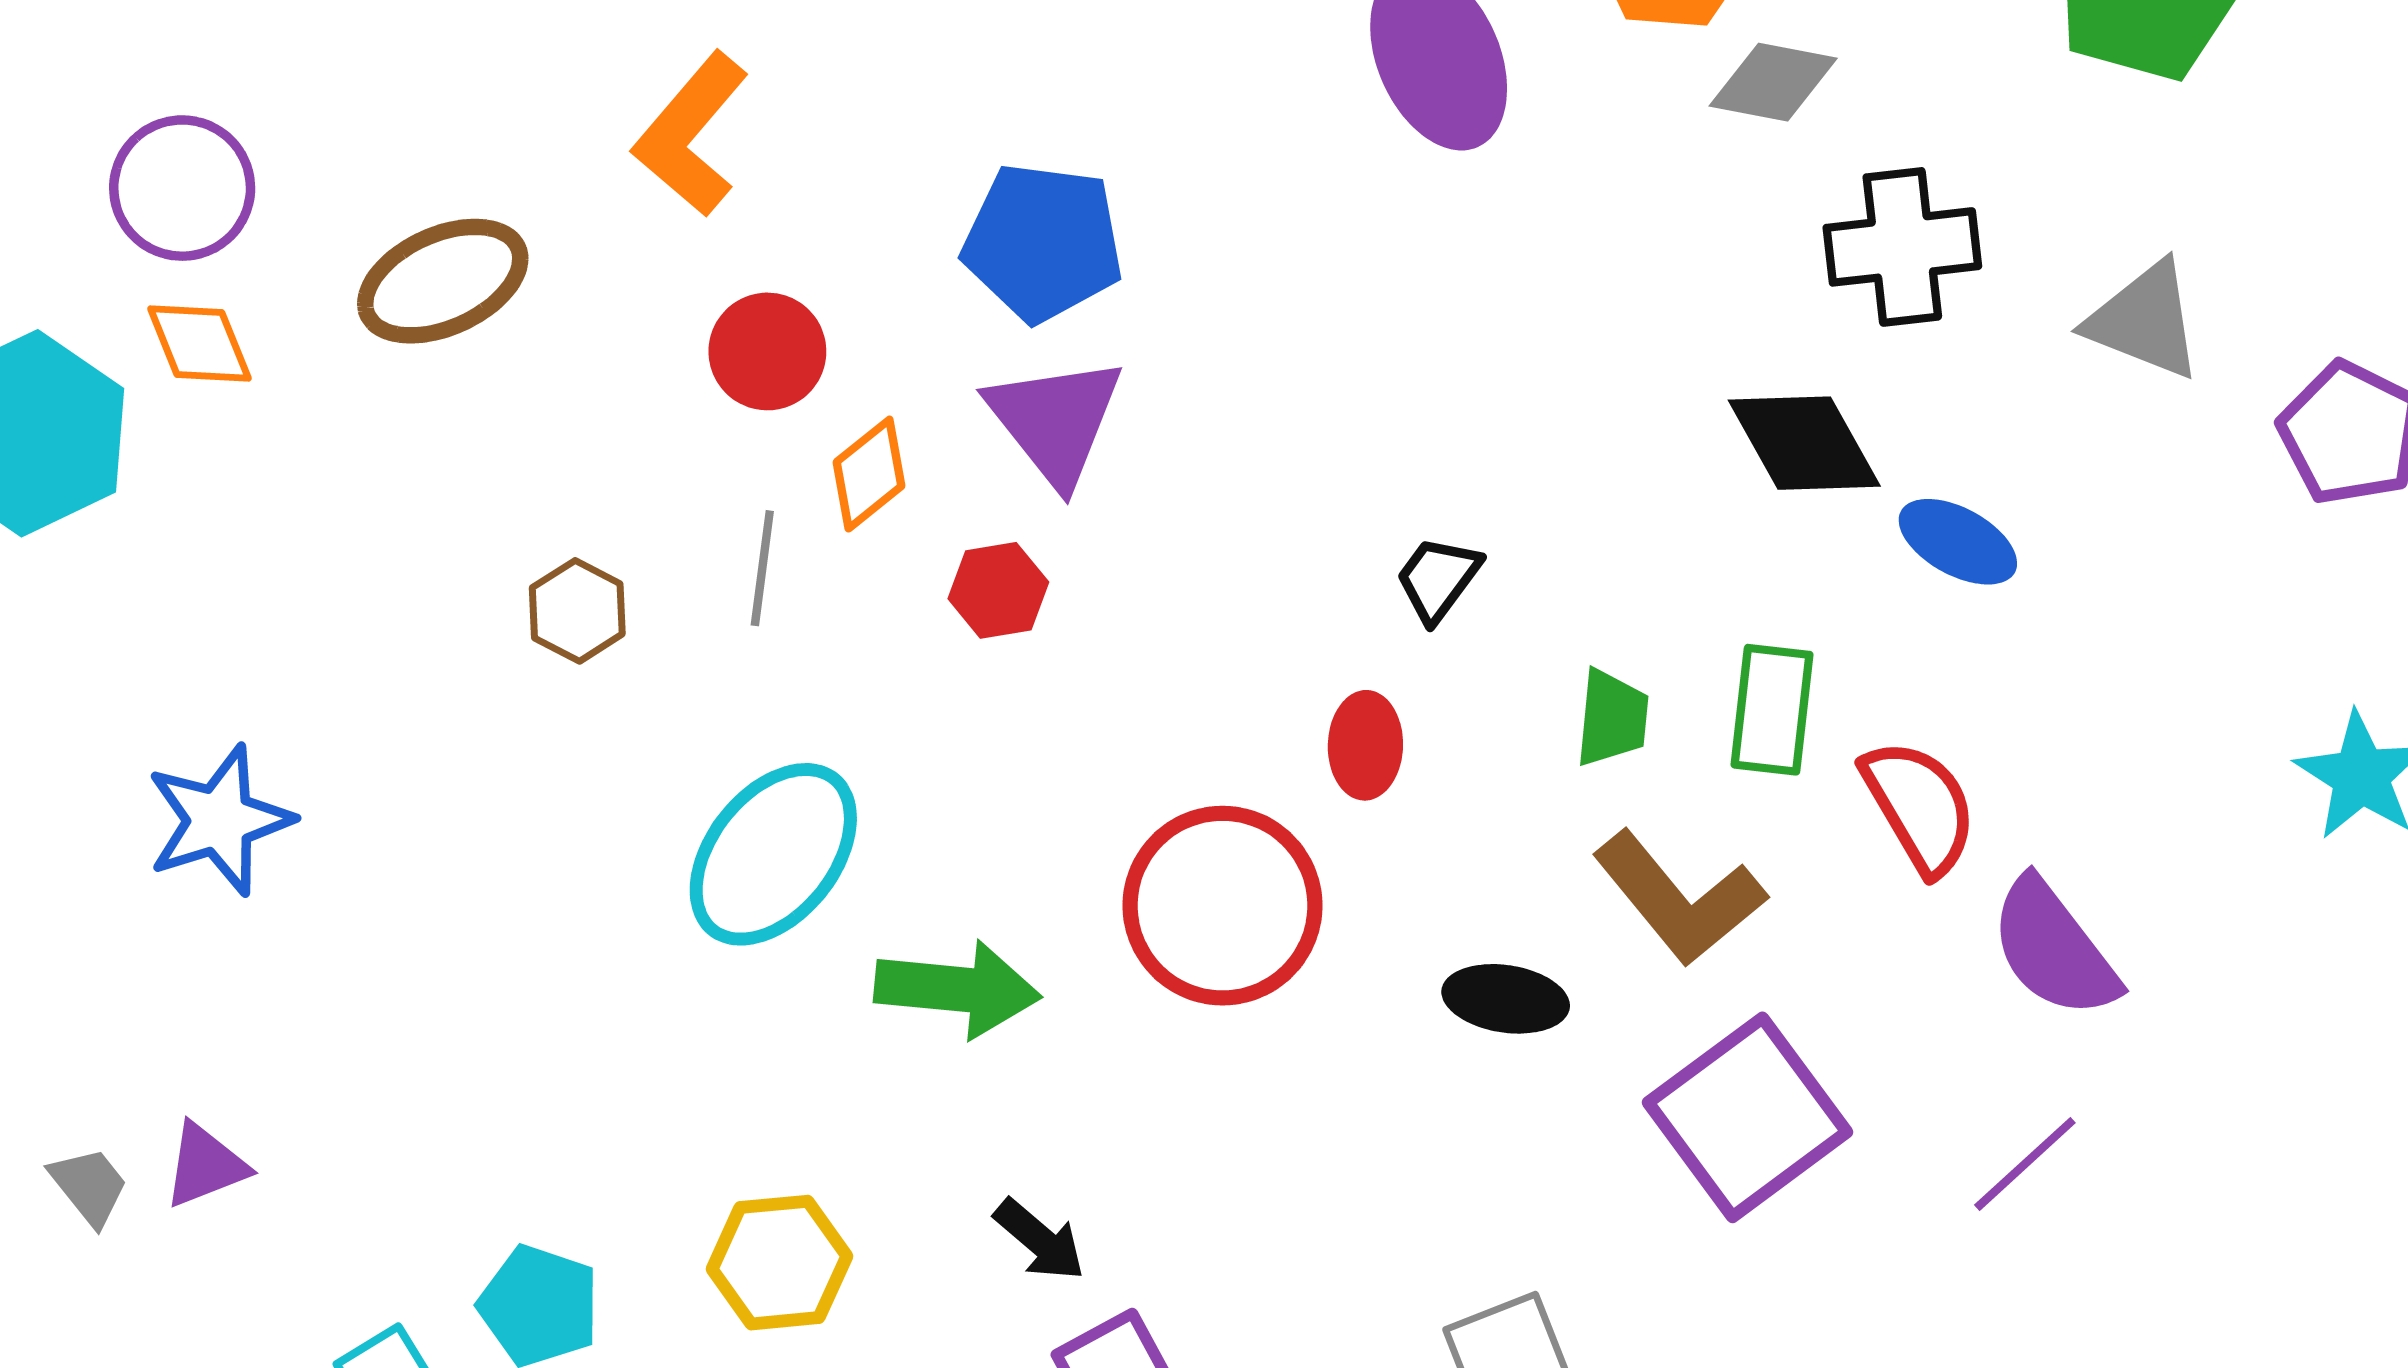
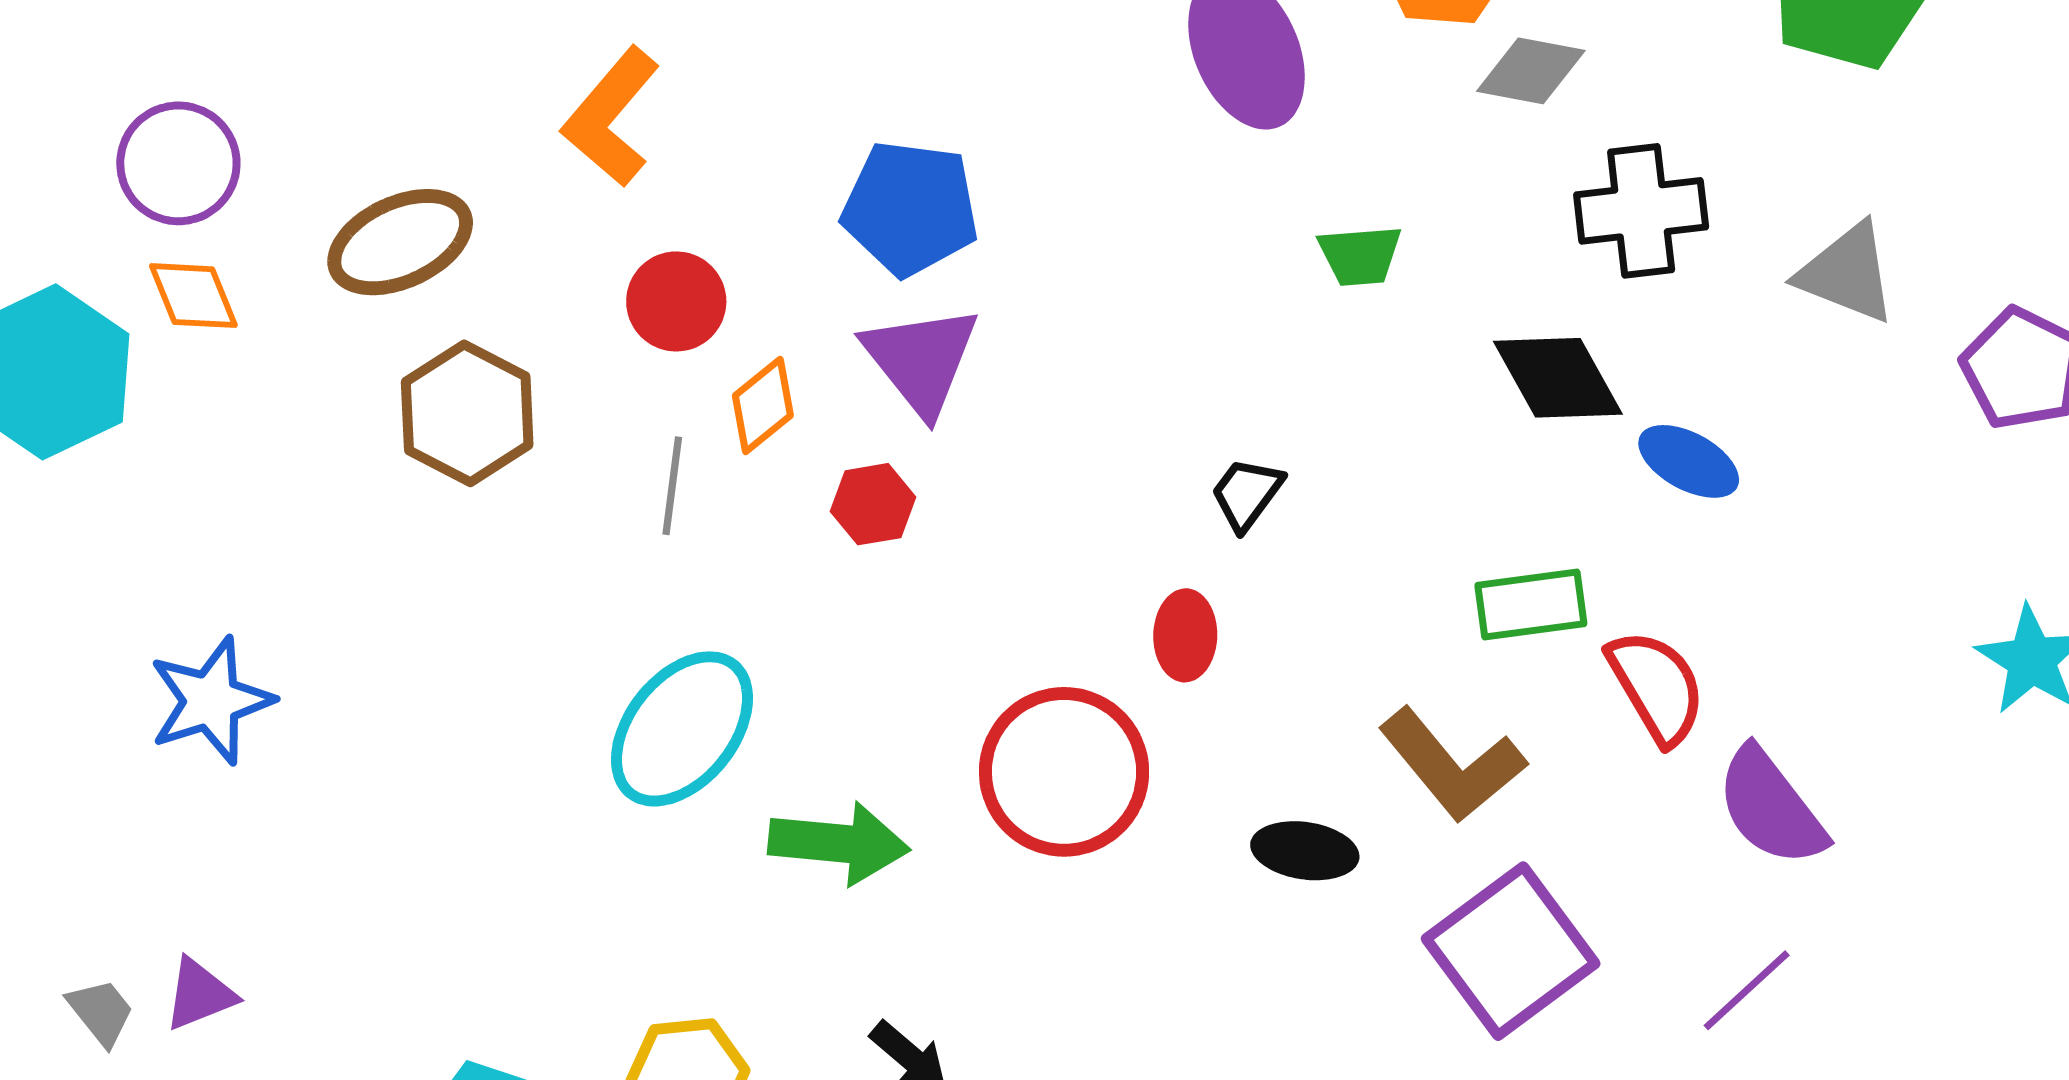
brown hexagon: (577, 611) -> (467, 413), moved, size x1.6
green rectangle: (1772, 710) -> (1531, 604), turned 76
green trapezoid: (1612, 718) -> (1360, 256), moved, turned 80

